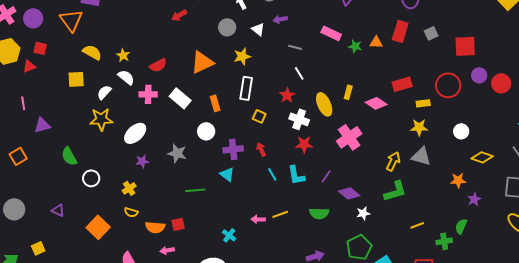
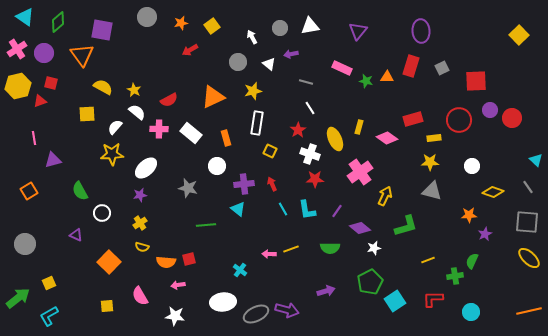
purple star: (142, 161) -> (140, 195), moved
yellow arrow: (393, 161) -> (385, 196), moved
purple triangle: (58, 210) -> (76, 235), moved

